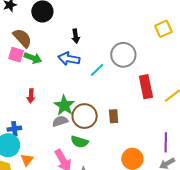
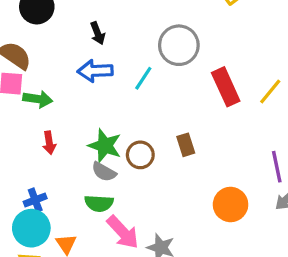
green arrow: (33, 58) -> (38, 99), moved
brown circle: (85, 116) -> (140, 155), size x0.7
gray semicircle: (60, 121) -> (104, 172), turned -119
green semicircle: (80, 142) -> (99, 203), moved

